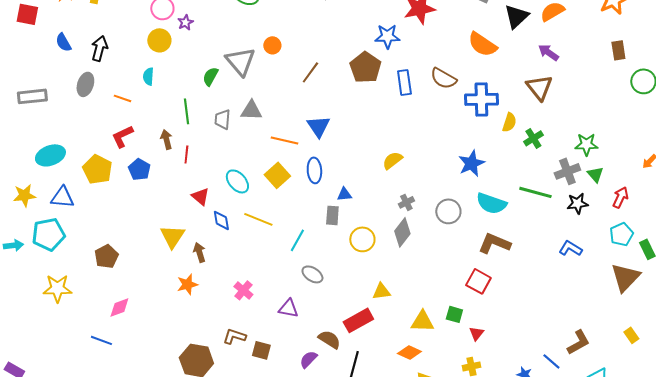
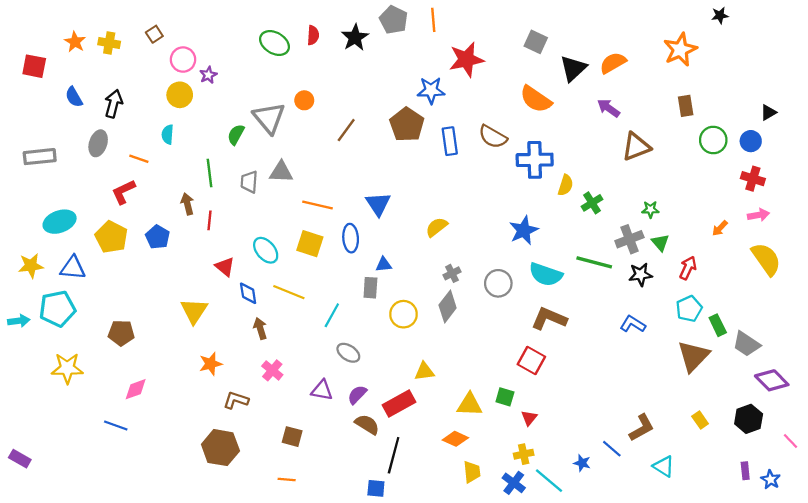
brown triangle: (539, 87) -> (636, 147), moved, turned 48
blue triangle: (318, 126) -> (378, 204), moved
red L-shape: (122, 136) -> (123, 192), moved
green star: (586, 144) -> (650, 209), size x0.7
yellow square: (277, 175) -> (310, 244), turned -30
brown arrow: (199, 252) -> (260, 329), moved
brown pentagon: (106, 256) -> (121, 333), turned 30
brown L-shape: (234, 336) -> (236, 400), moved
purple semicircle: (308, 359) -> (357, 395), moved

